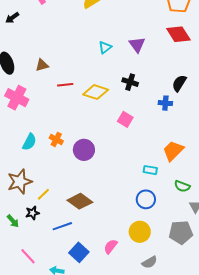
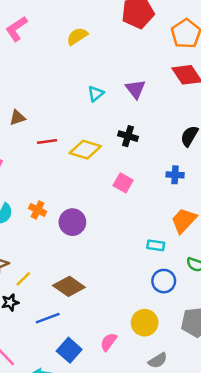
blue cross: (165, 103) -> (175, 175), moved
blue circle: (146, 199) -> (164, 281), moved

